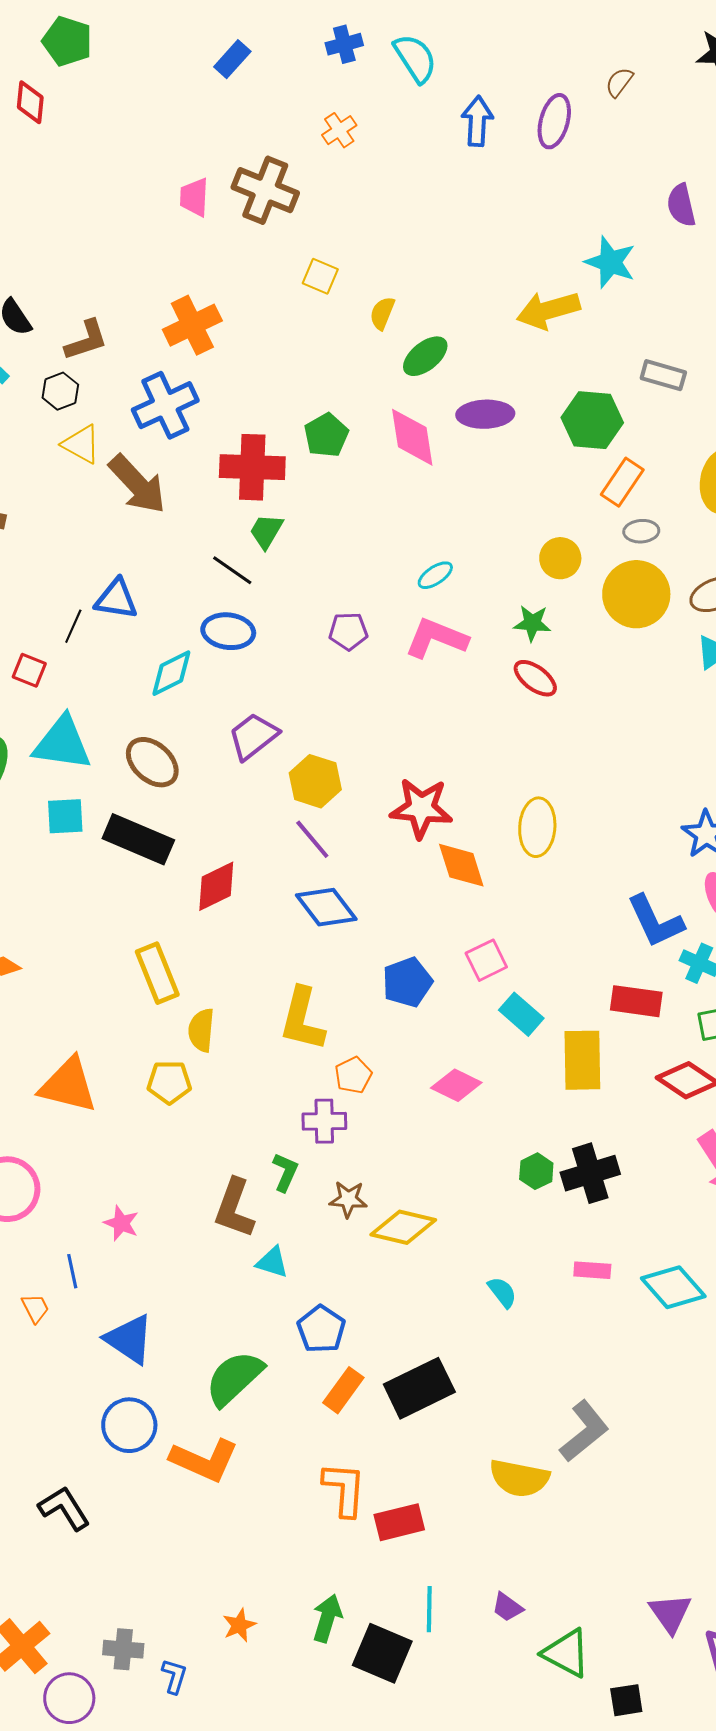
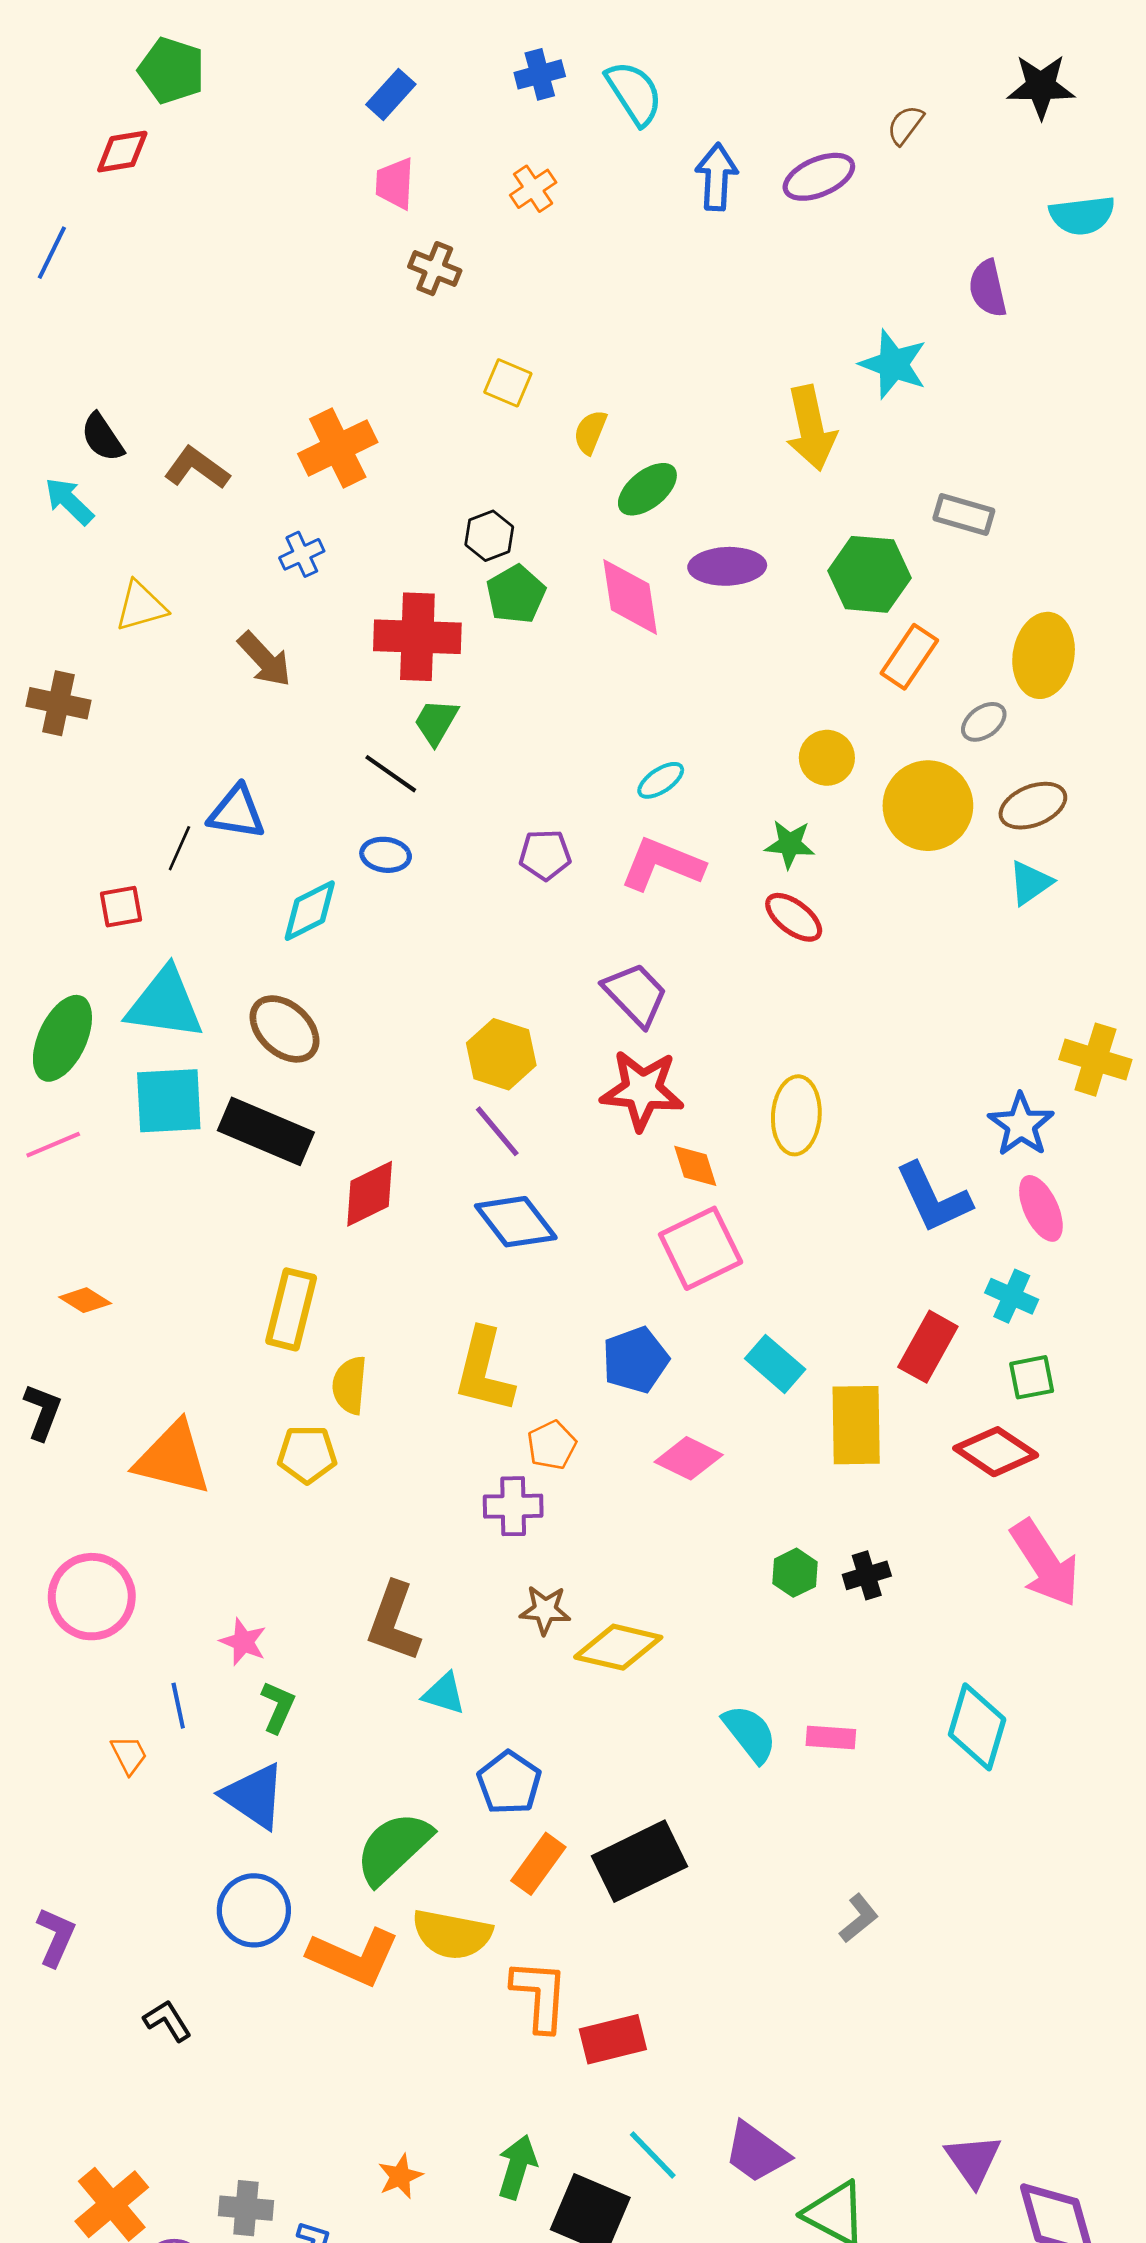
red diamond: (30, 102) -> (122, 152), turned 75
purple ellipse: (554, 121) -> (819, 177), turned 52
brown cross: (265, 190) -> (435, 269), size x0.6
pink trapezoid: (194, 197) -> (395, 183), moved
yellow arrow: (548, 310) -> (811, 428), turned -86
brown L-shape: (86, 340) -> (197, 468), turned -126
black hexagon: (60, 391) -> (489, 536), moved
blue cross: (165, 405) -> (302, 554), size x0.5
yellow triangle: (81, 444) -> (141, 606), moved, turned -45
brown arrow: (137, 484) -> (265, 659), size x0.7
gray ellipse: (641, 531) -> (984, 722), moved, turned -32
blue ellipse: (228, 631) -> (386, 855), size x0.7
red square: (29, 670) -> (121, 907), turned -32
purple trapezoid: (253, 736) -> (635, 994), moved, turned 84
cyan square: (65, 816) -> (169, 1101), size x1.4
orange diamond: (461, 865) -> (695, 1166), size x0.7
blue L-shape: (655, 921) -> (933, 1198), moved
pink square: (486, 960) -> (701, 1248), moved, size x1.5
yellow rectangle: (157, 973) -> (291, 1309), turned 36
blue pentagon: (407, 982) -> (635, 1360), moved
red rectangle: (636, 1001) -> (928, 1347), turned -69
green L-shape: (285, 1172) -> (278, 1707), moved
black cross: (590, 1173) -> (867, 1575), size x0.6
pink rectangle: (592, 1270) -> (831, 1738), moved
cyan diamond: (673, 1287) -> (977, 1727), turned 58
cyan semicircle: (502, 1292) -> (750, 1734), size x1.4
gray L-shape: (584, 1431) -> (859, 1918), size x0.6
yellow semicircle: (519, 1478) -> (452, 1934), moved
black L-shape: (64, 1508) -> (168, 2021), size x0.7
purple trapezoid: (507, 1607) -> (756, 2152), size x1.6
cyan line: (429, 1609) -> (653, 2155), turned -45

